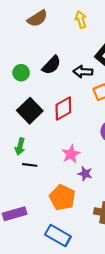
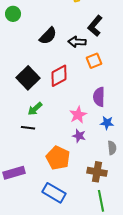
green circle: (21, 73) -> (13, 14), moved
green arrow: (20, 147) -> (35, 109), moved, turned 35
pink star: (71, 154) -> (78, 115), moved

